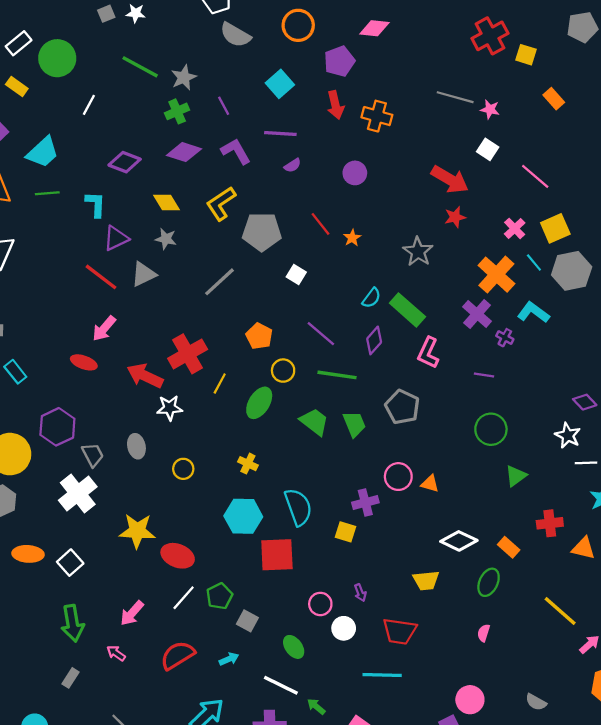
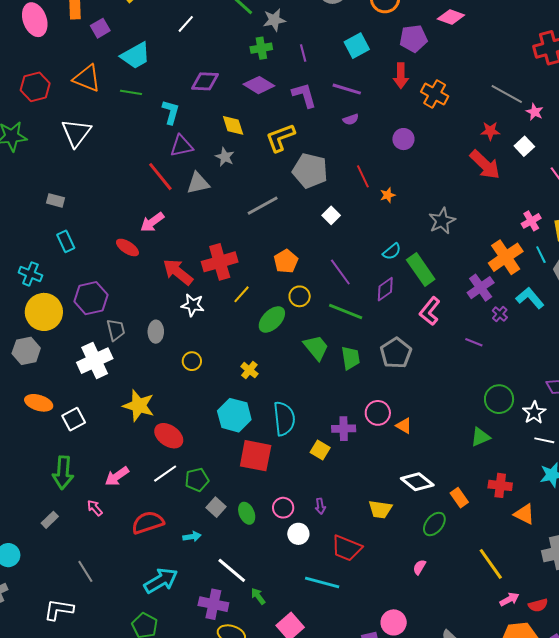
purple diamond: (125, 162) -> (205, 81), turned -32
red star: (455, 217) -> (490, 131), moved
green circle: (491, 429) -> (499, 399), moved
green ellipse: (294, 647) -> (247, 513), moved

